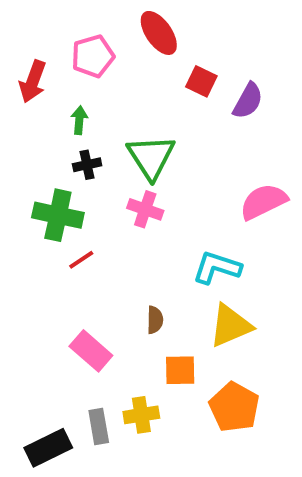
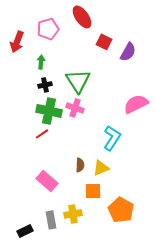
green cross: (58, 215) -> (49, 111), moved
cyan L-shape: (217, 268) -> (112, 138), turned 105
yellow triangle: (230, 326) -> (101, 168), moved, size x0.7
black rectangle: (48, 448) -> (25, 231), size x0.7

